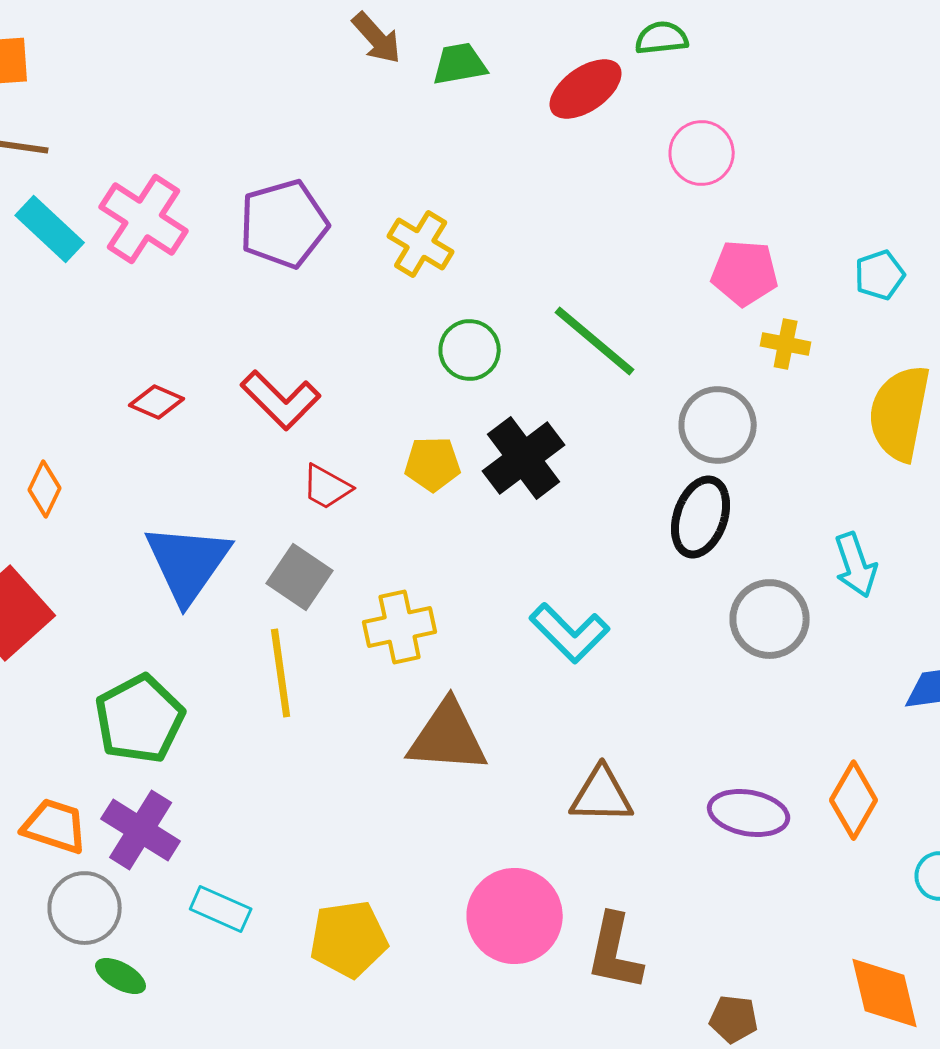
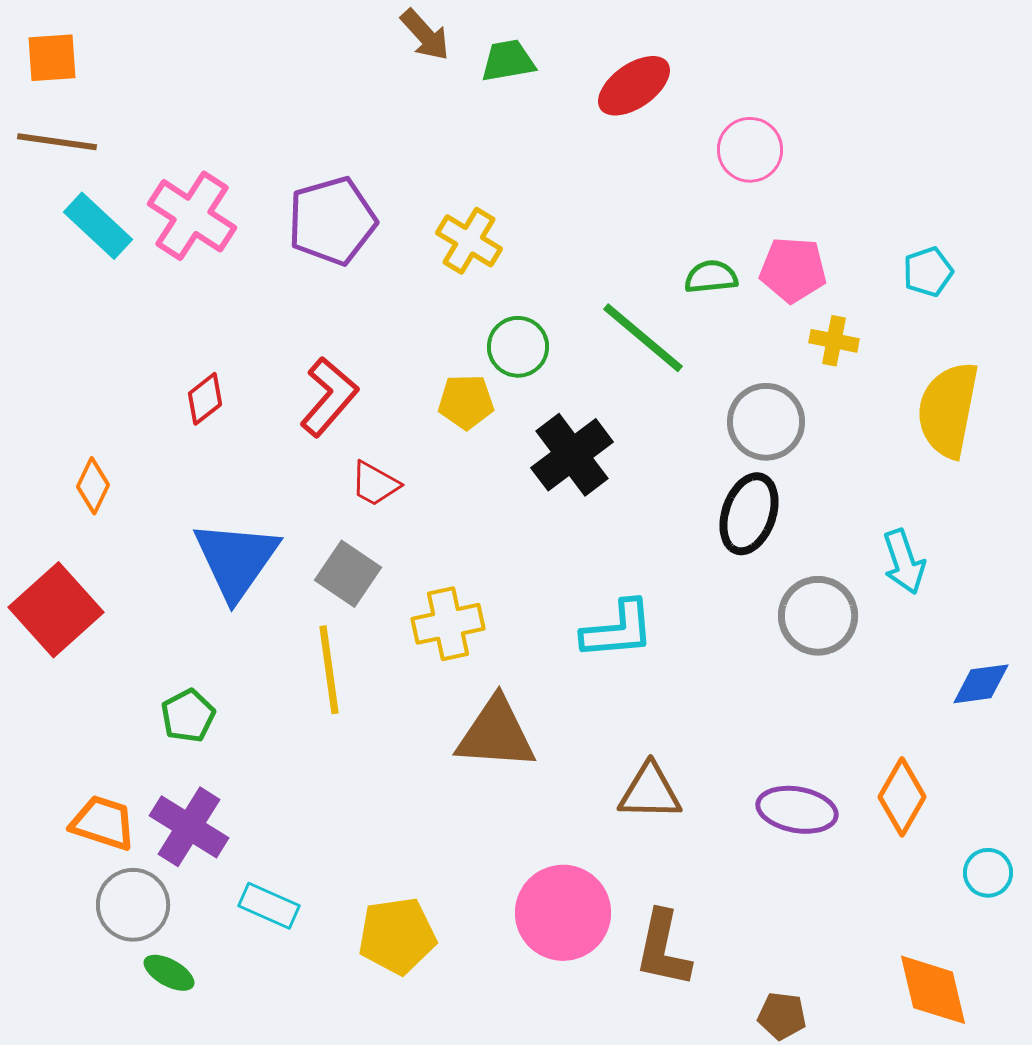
green semicircle: (662, 38) -> (711, 277), moved
red L-shape: (281, 400) -> (329, 397), turned -94
red diamond: (157, 402) -> (205, 399), turned -62
yellow pentagon: (433, 464) -> (466, 402), moved
cyan L-shape: (570, 633) -> (618, 630), turned -50
green pentagon: (140, 719) -> (188, 716), size x0.6

